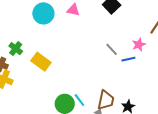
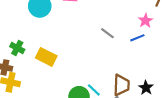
gray line: (112, 49) -> (107, 33), moved

